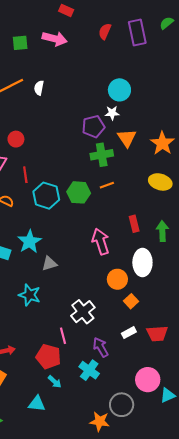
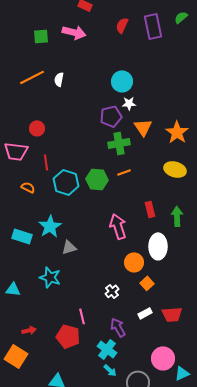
cyan circle: (119, 90) -> (122, 81), moved
white cross: (83, 312) -> (112, 291), moved, size x0.6
cyan arrow: (55, 382) -> (110, 370), moved

